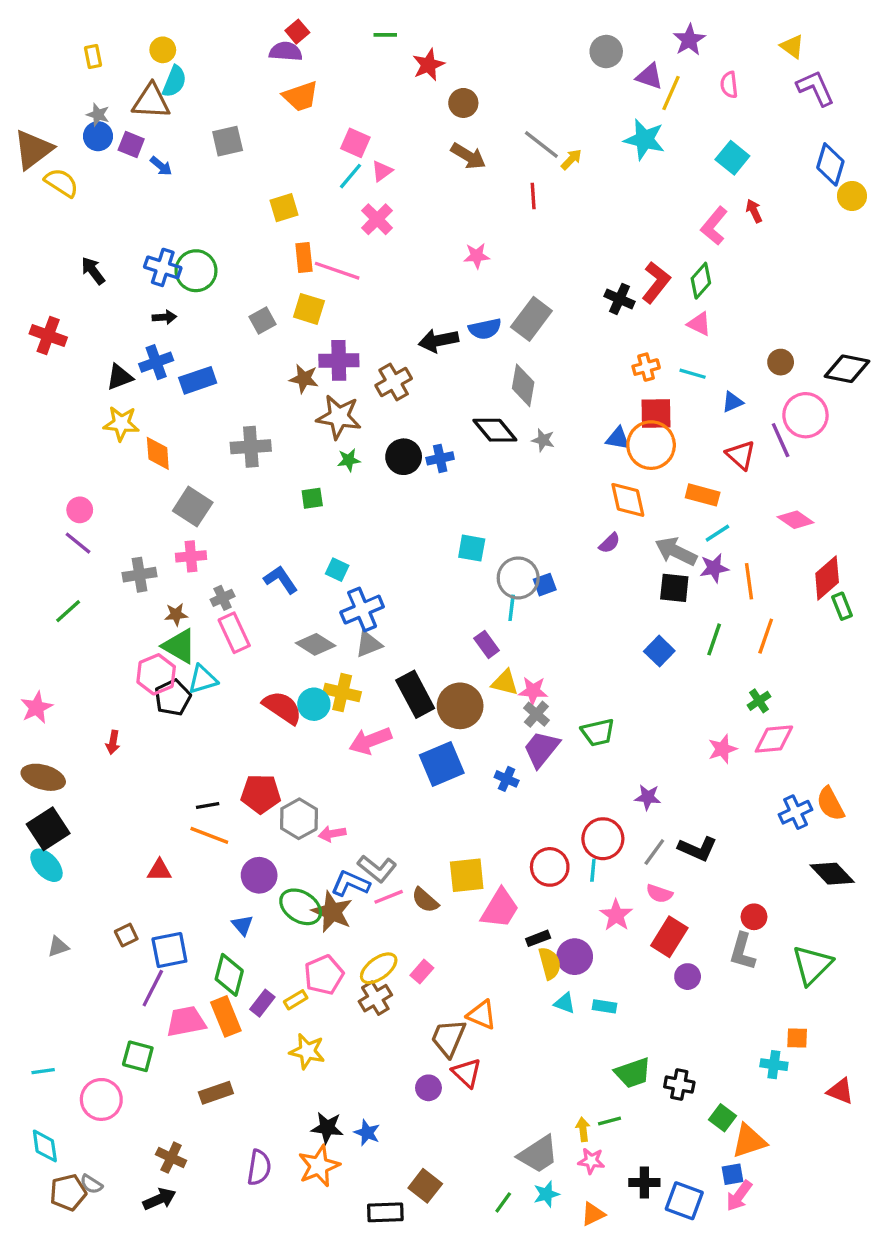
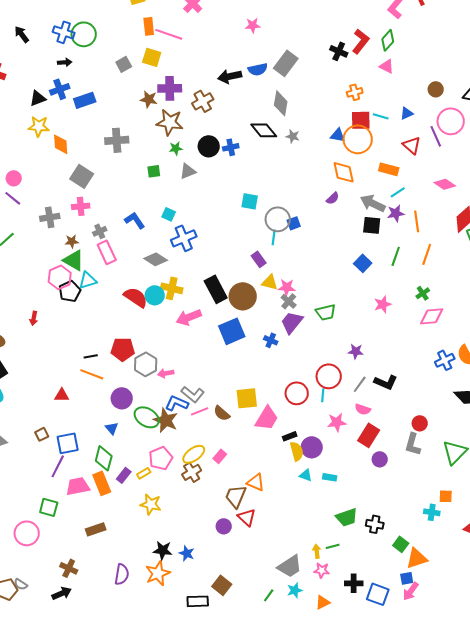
cyan line: (693, 374) -> (381, 116), moved
gray triangle: (369, 644) -> (188, 171), moved
pink star: (722, 749) -> (383, 304), moved
pink star: (616, 915) -> (337, 422), turned 30

